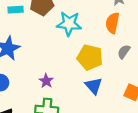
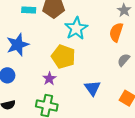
cyan star: (69, 24) -> (76, 28), turned 30
yellow pentagon: (90, 57) -> (63, 57), moved

